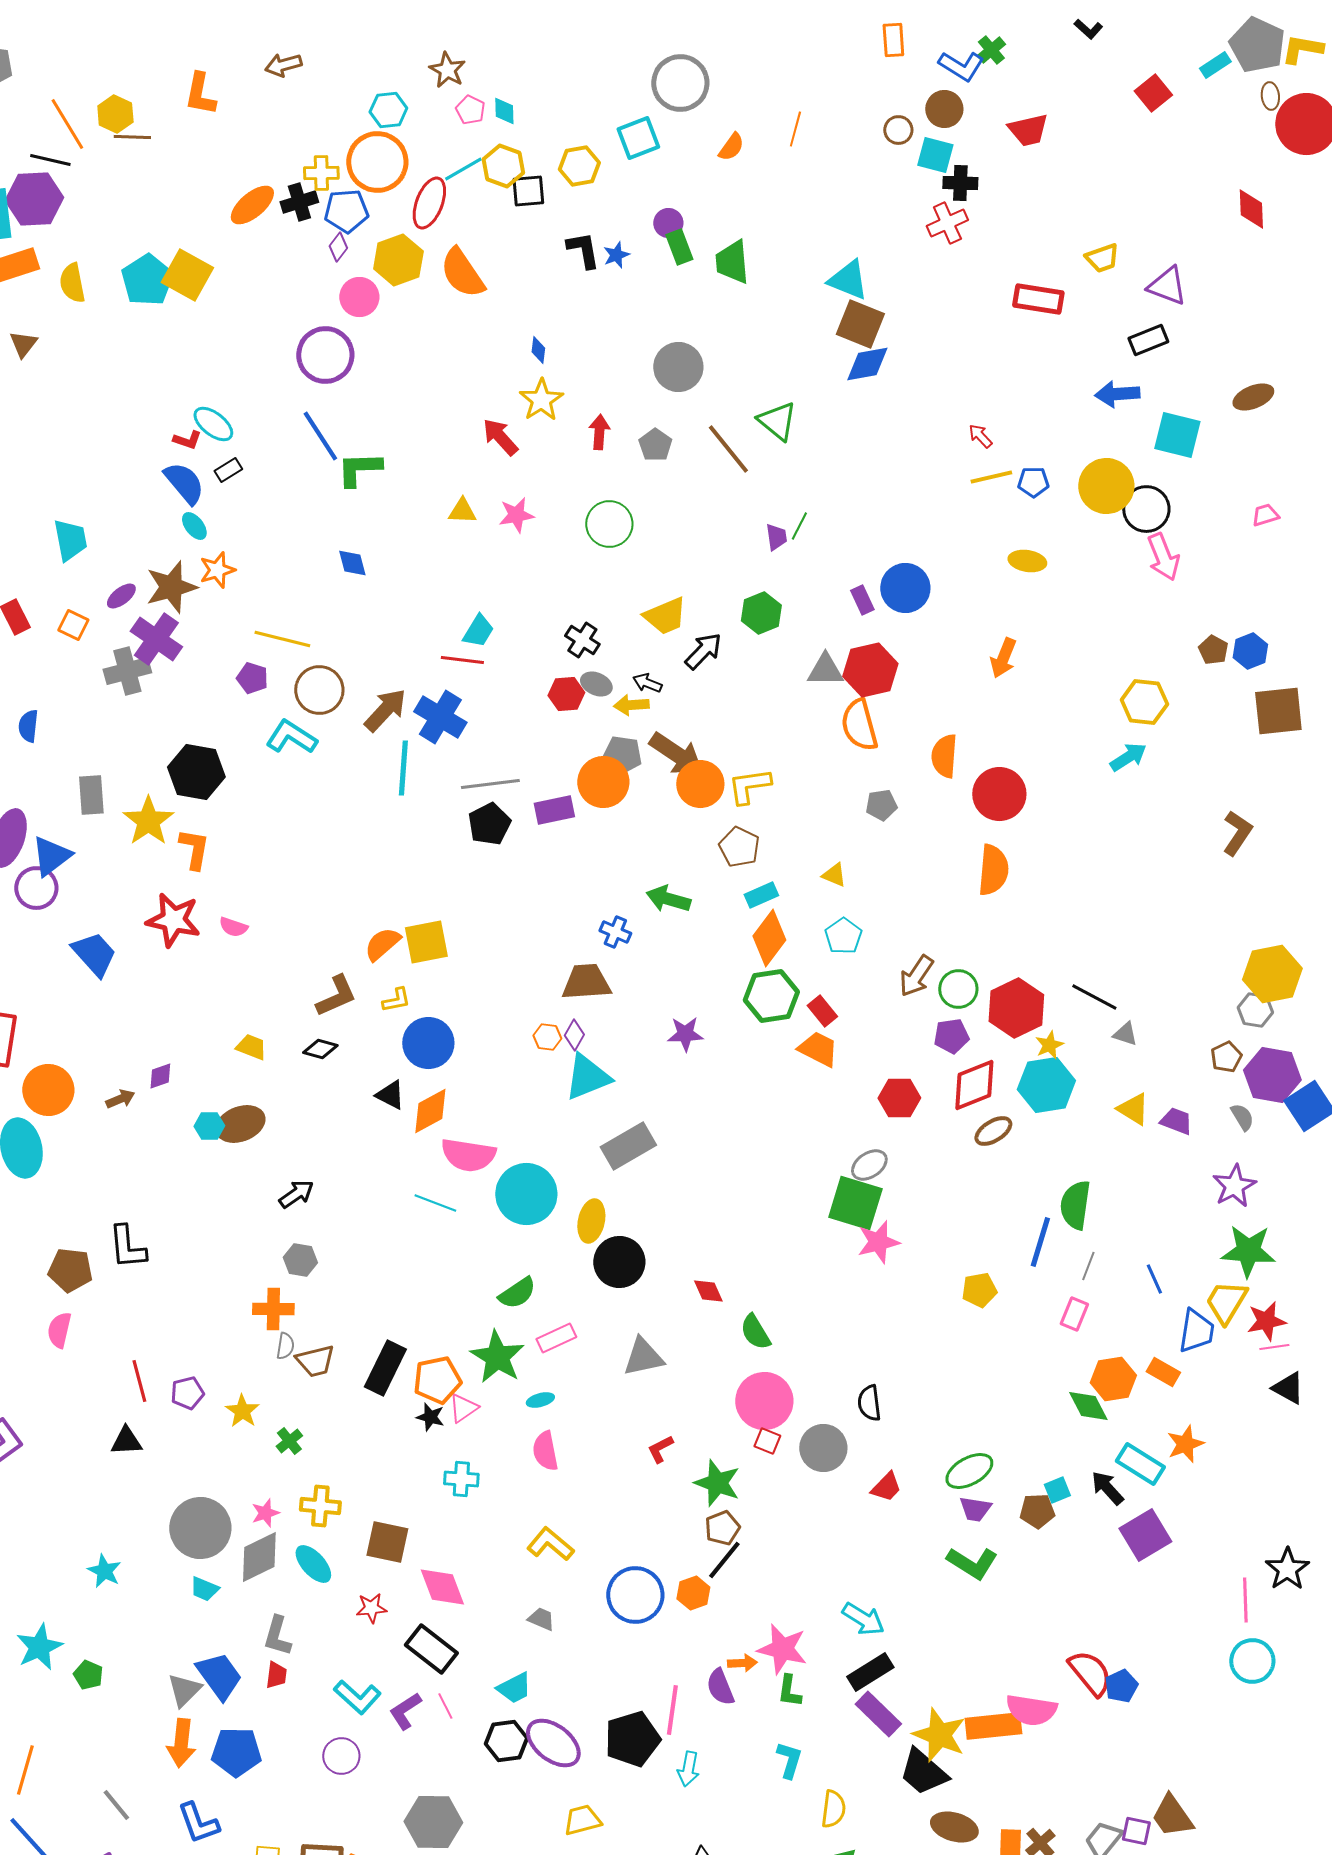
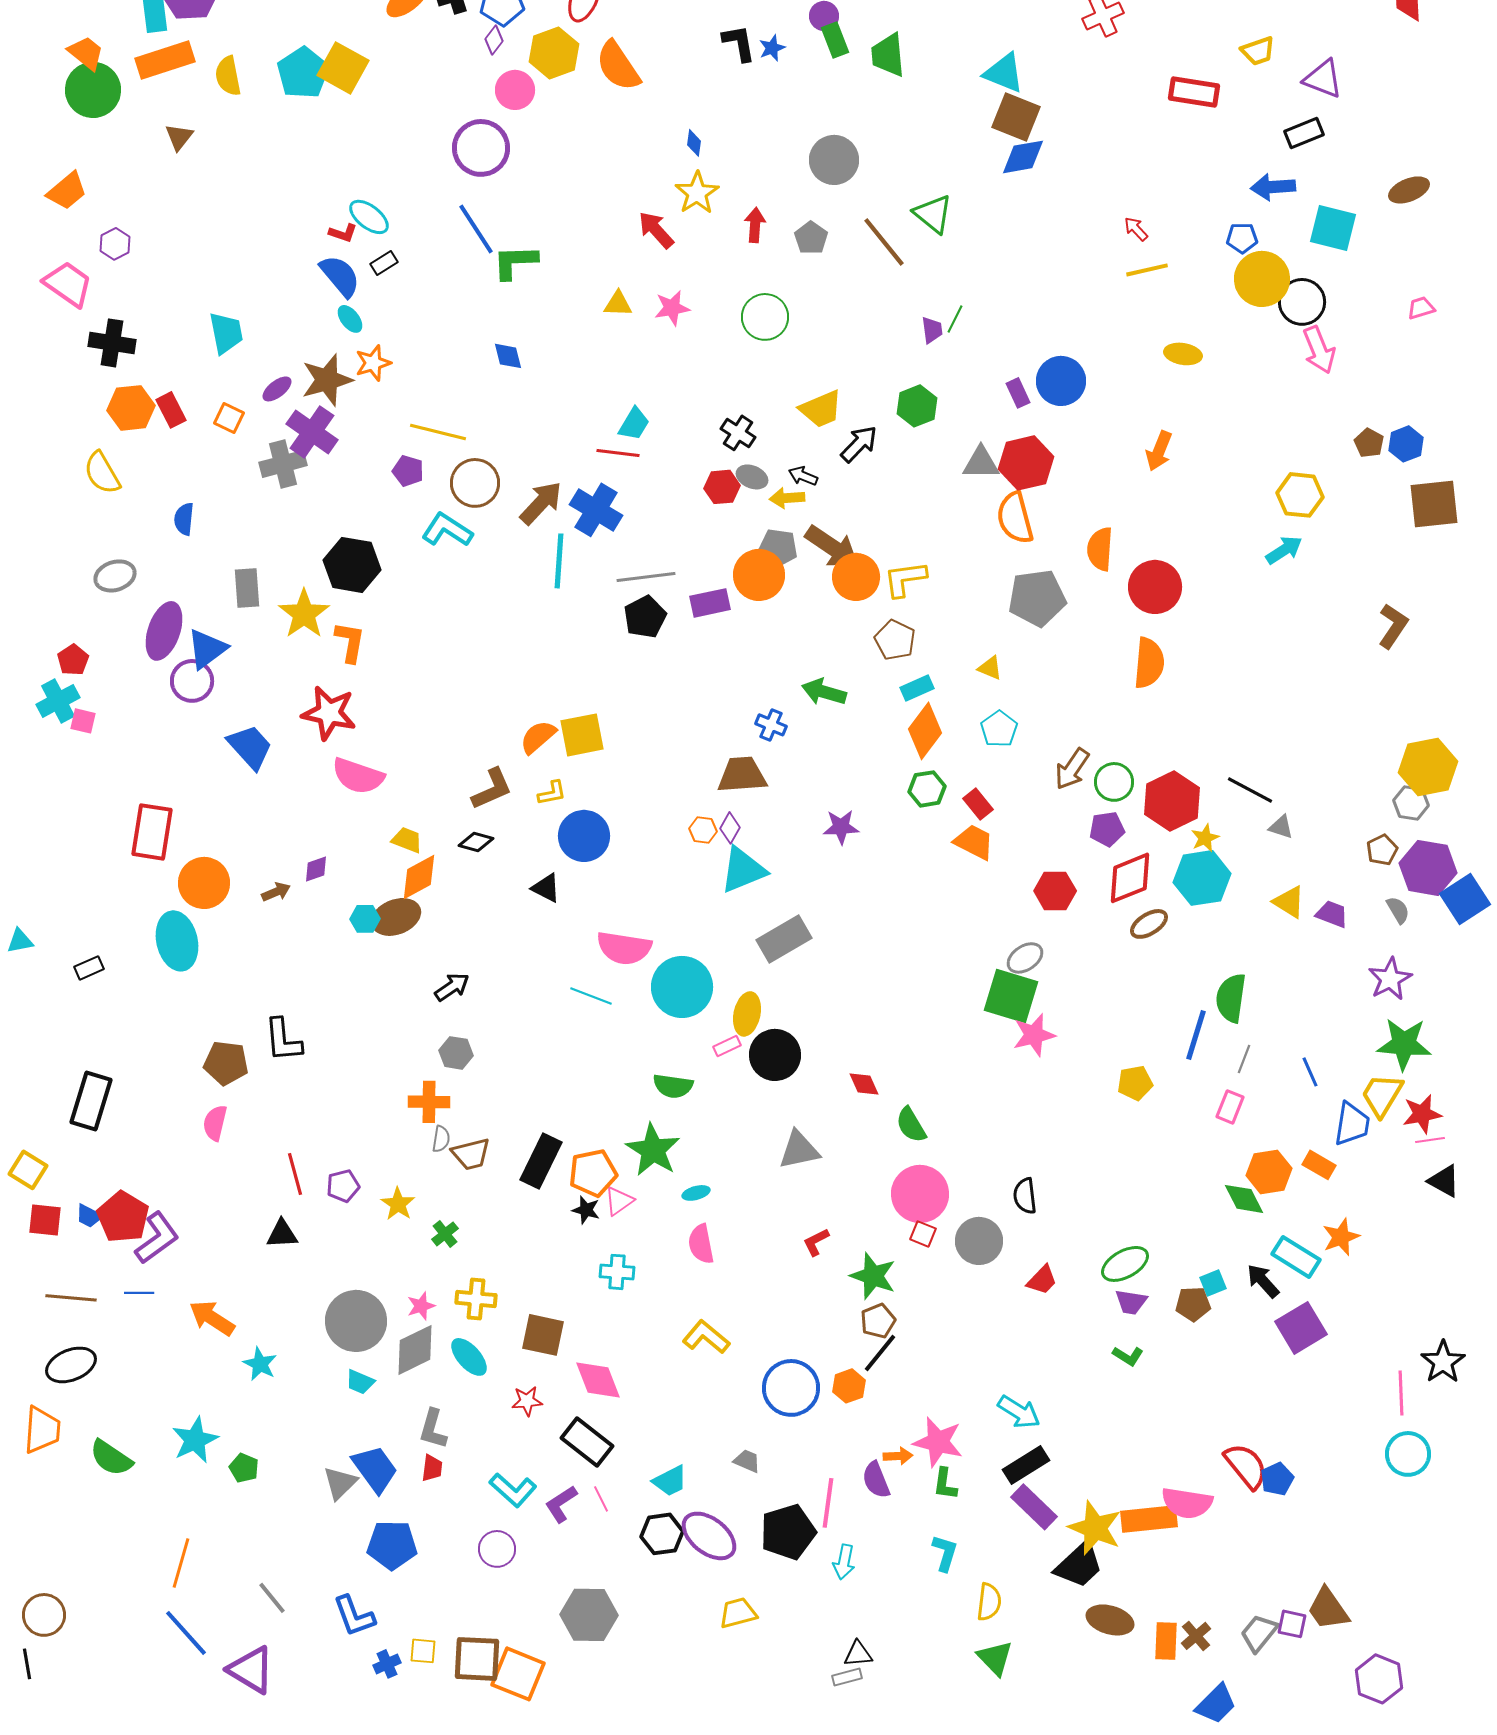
blue pentagon: (1033, 482) -> (1242, 238), moved
gray pentagon: (881, 805) -> (1037, 598), size x1.8
pink semicircle: (233, 927) -> (358, 776), moved, size x1.8
green hexagon: (771, 996) -> (927, 789), size x0.7
orange diamond: (430, 1111) -> (419, 877), moved
green semicircle: (517, 1293) -> (673, 1086), turned 42
pink rectangle: (556, 1338) -> (727, 1046), moved, size x0.7
green L-shape: (972, 1563) -> (1128, 1356), size x0.6
gray trapezoid: (541, 1619) -> (747, 1461), moved
orange arrow: (181, 1743) -> (212, 1318), moved, turned 117
black trapezoid: (923, 1772) -> (1079, 1565), turned -84

